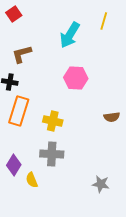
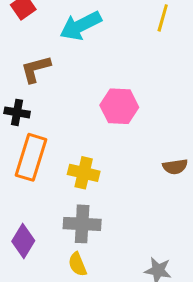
cyan arrow: (70, 35) -> (81, 26), moved, turned 32
yellow semicircle: (32, 180) -> (77, 264), moved

